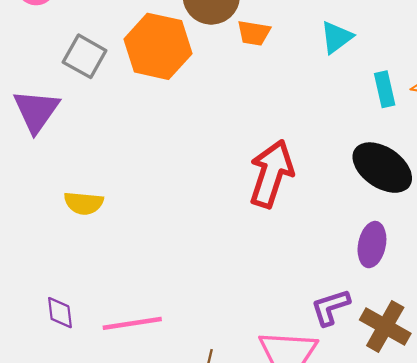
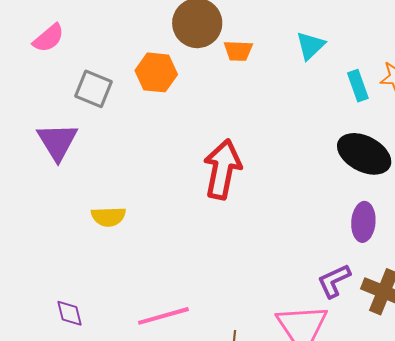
orange hexagon: (158, 46) -> (156, 72), size x0.7
red arrow: (271, 174) -> (222, 169), moved
purple diamond: (60, 313) -> (69, 313), moved

